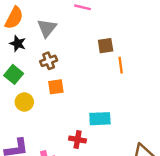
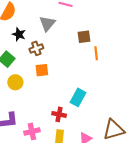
gray triangle: (47, 28) -> (47, 24), moved
black star: (18, 43) -> (19, 34), moved
cyan rectangle: (100, 119) -> (78, 97), turned -60

